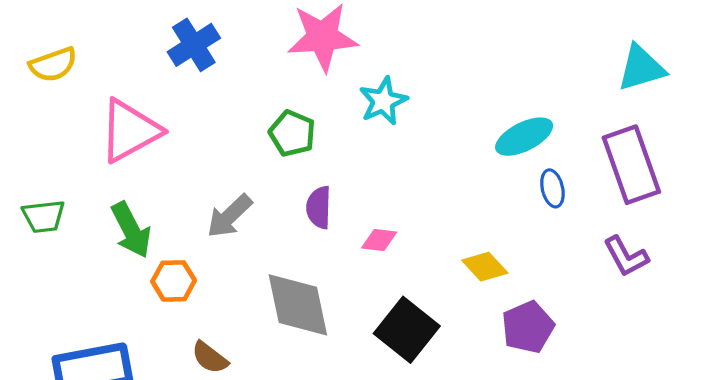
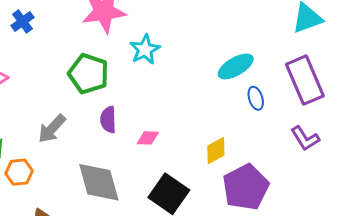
blue cross: (194, 45) -> (22, 21), size x0.7
green pentagon: (292, 133) -> (88, 74), size x1.4
yellow diamond: (485, 267) -> (216, 151), turned -72
purple pentagon: (528, 327) -> (246, 187), size x1.4

